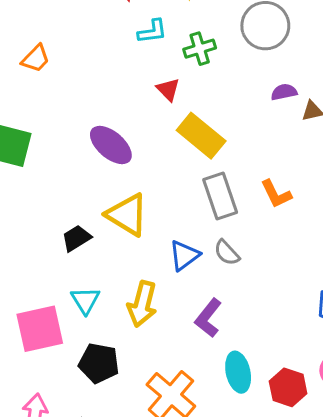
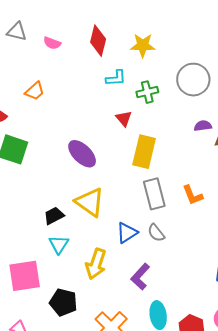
yellow rectangle: (201, 136) -> (144, 152), turned 60
cyan triangle: (85, 300) -> (59, 244), moved

